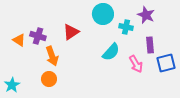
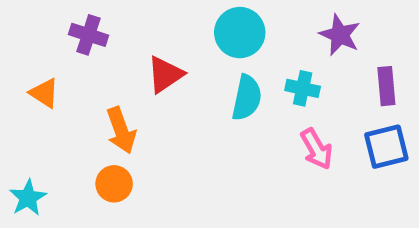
cyan cross: (126, 27) -> (303, 88), moved
purple cross: (38, 36) -> (88, 35), moved
purple rectangle: (150, 45) -> (386, 86), moved
cyan semicircle: (111, 52) -> (247, 98), moved, turned -30

